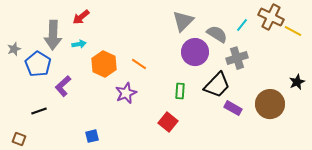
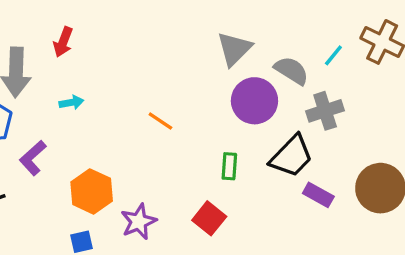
red arrow: (81, 17) -> (63, 42), turned -30
cyan arrow: (79, 44) -> (71, 102), moved
orange hexagon: (104, 64) -> (92, 191), moved
purple star: (126, 93) -> (139, 222), moved

